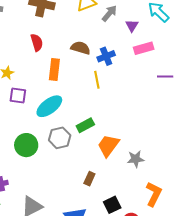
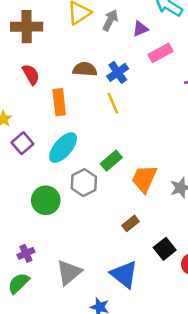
purple triangle: (132, 26) -> (140, 29), turned 48
purple square: (18, 96) -> (22, 143), turned -36
brown rectangle: (89, 179) -> (131, 223), turned 40

